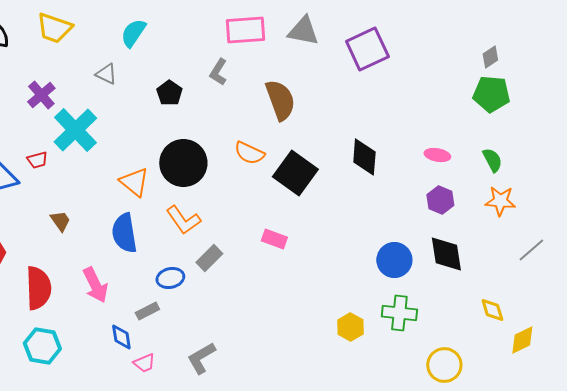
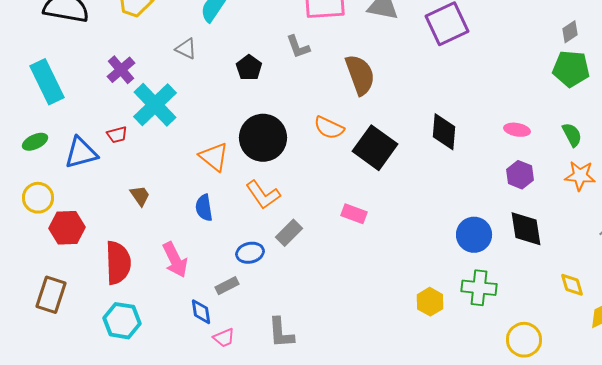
gray L-shape: (218, 72) -> (298, 47), turned -52
blue semicircle: (124, 233) -> (204, 208), size x0.7
gray L-shape: (201, 358) -> (281, 333), turned -64

